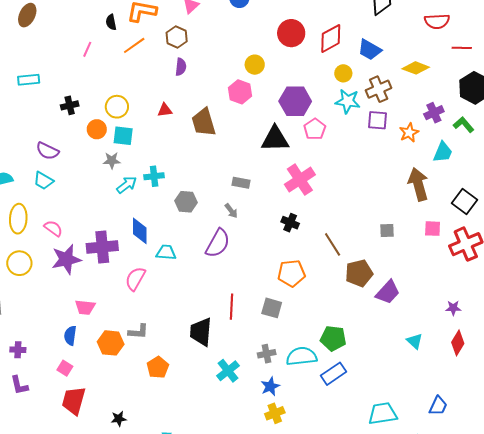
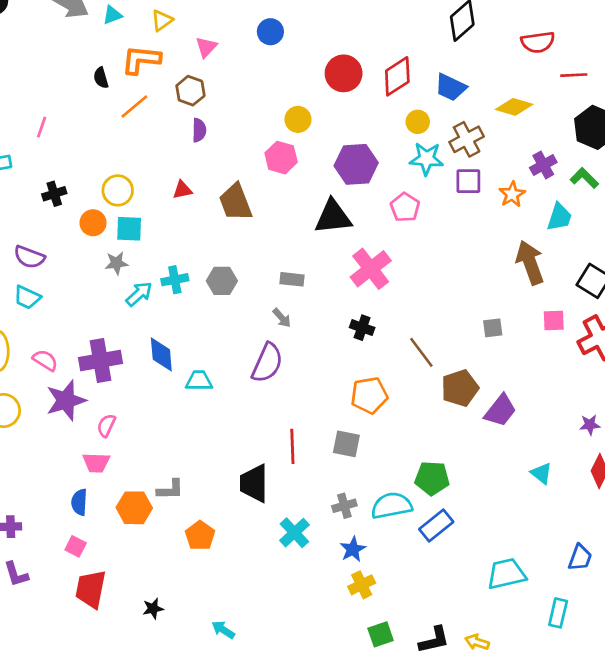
pink line: (87, 49) -> (42, 127), moved
pink pentagon: (315, 129) -> (405, 207), moved
gray hexagon: (186, 202) -> (222, 281), moved
purple cross: (102, 247) -> (100, 361), moved
pink semicircle: (135, 279) -> (106, 426), moved, size x0.7

